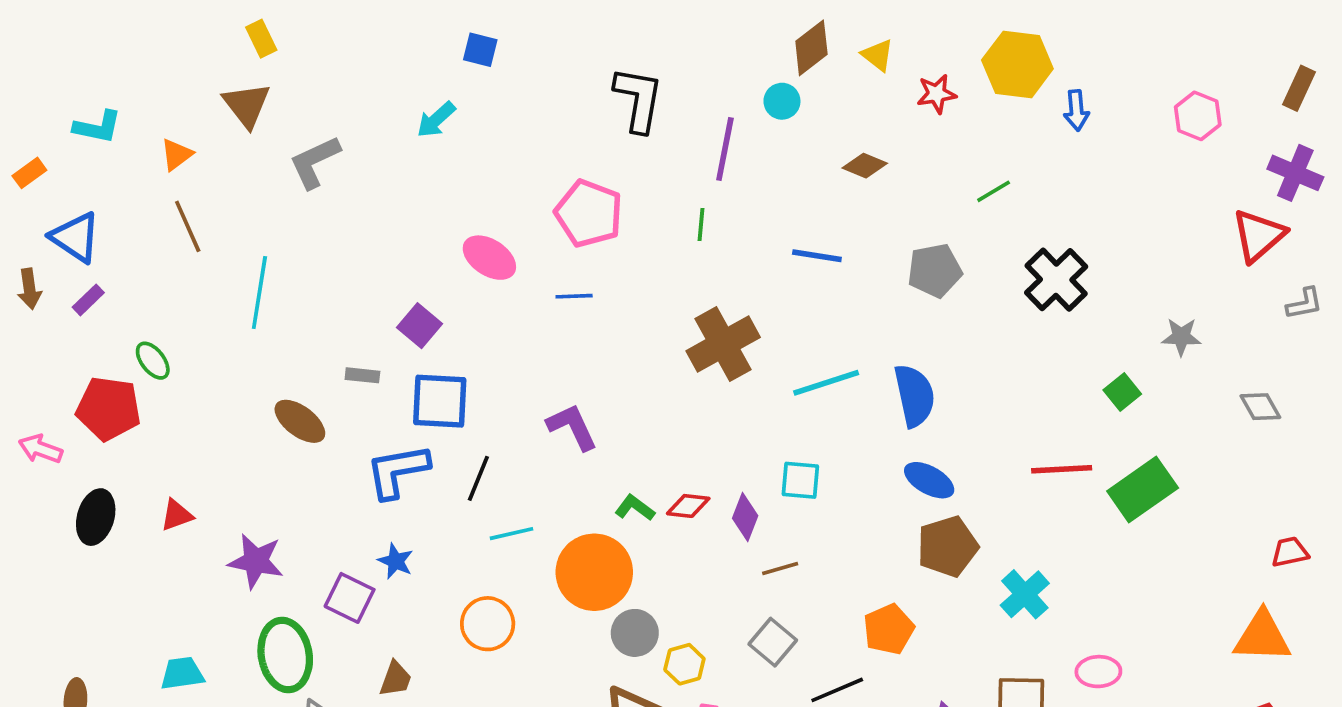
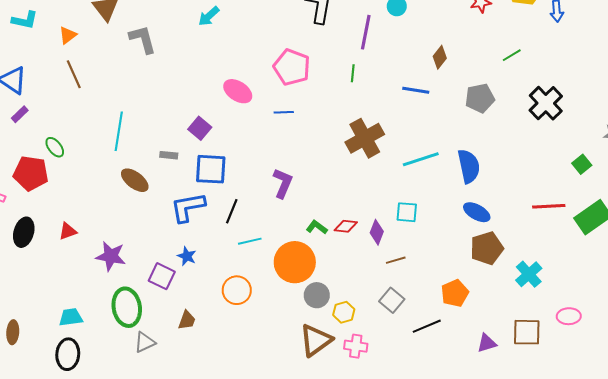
gray L-shape: (315, 162) -> (143, 39), turned 100
brown diamond: (865, 166) -> (440, 57), moved, turned -75
cyan line: (259, 293) -> (119, 131), moved
purple L-shape: (572, 427) -> (283, 183), turned 48

